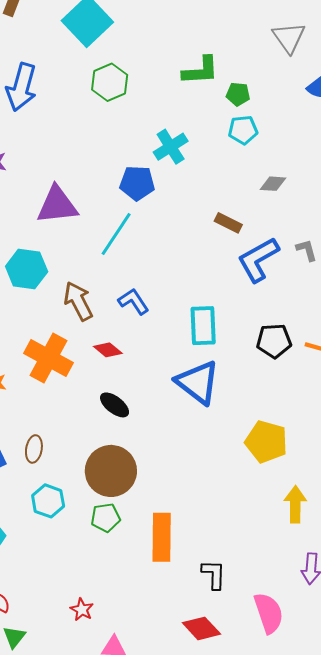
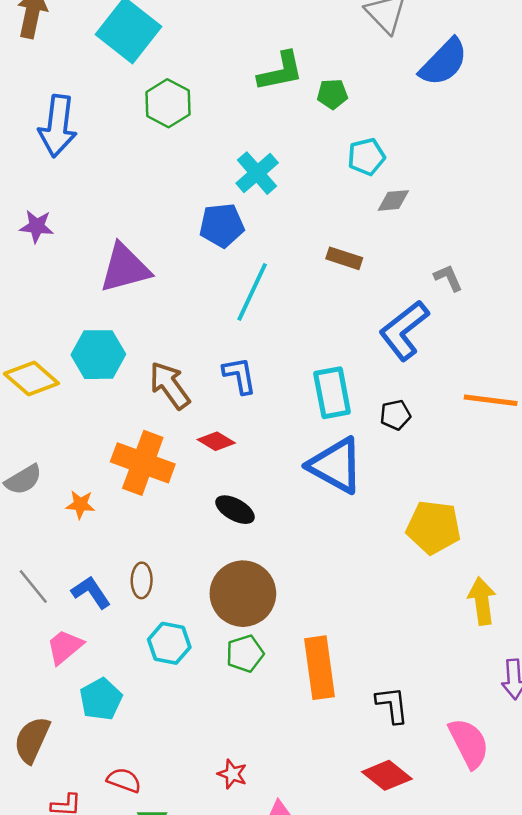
cyan pentagon: (243, 130) -> (366, 157), moved
cyan line: (116, 234) -> (252, 292), moved
blue L-shape: (258, 259) -> (404, 330), moved
blue L-shape: (134, 301) -> (240, 375), turned 32
black pentagon: (274, 341) -> (395, 415), moved, size x0.7

